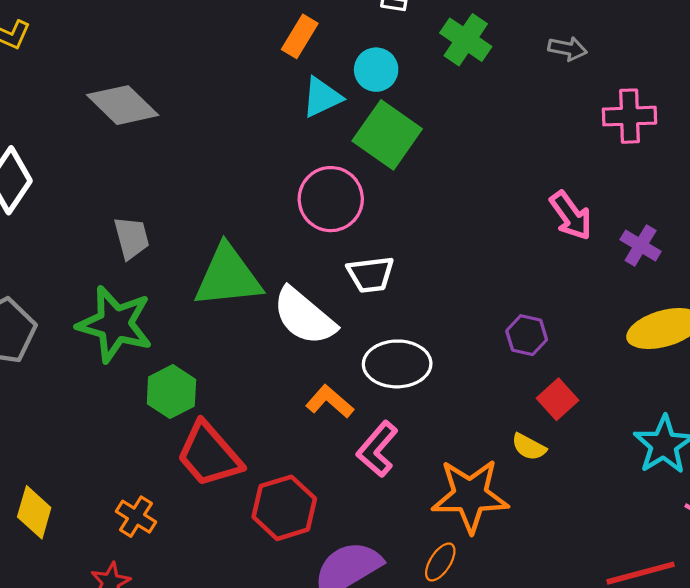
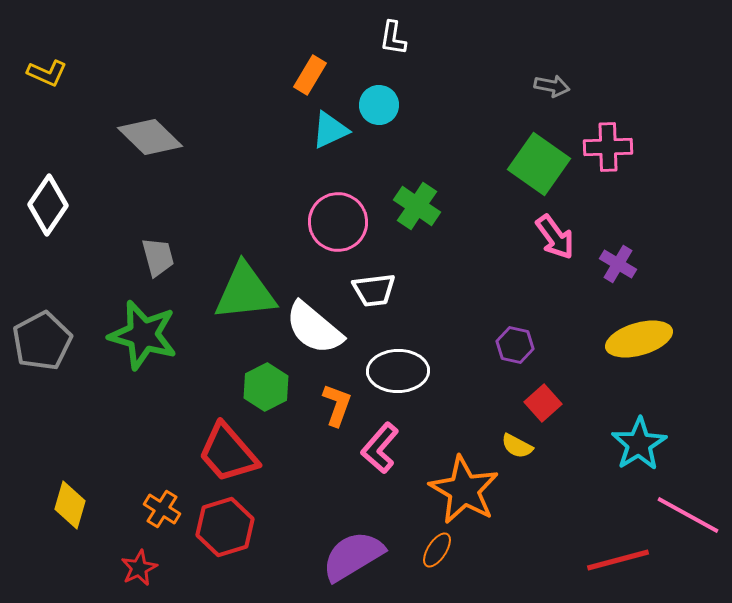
green cross: (466, 40) -> (417, 206), moved
green square: (387, 135) -> (539, 164), moved
green hexagon: (171, 392) -> (266, 387), moved
orange L-shape: (330, 402) -> (337, 405), turned 69
orange star: (470, 496) -> (464, 490), turned 30
red hexagon: (284, 508) -> (225, 527), moved

